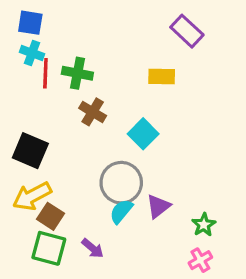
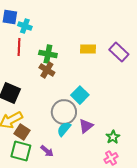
purple rectangle: (187, 31) -> (119, 52), moved
cyan cross: (32, 53) -> (25, 26), moved
green cross: (77, 73) -> (48, 54), moved
cyan square: (143, 134) -> (80, 95), moved

